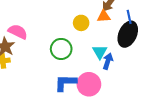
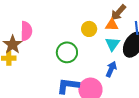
pink semicircle: (18, 32) -> (26, 31), turned 60
cyan triangle: (100, 52) -> (112, 44), moved

